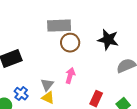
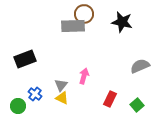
black star: (108, 40) -> (122, 22), moved
brown circle: (70, 43) -> (84, 14), moved

